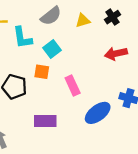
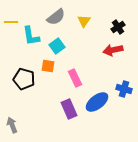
black cross: (112, 17) -> (118, 27), moved
yellow triangle: (83, 21) -> (84, 21), turned -40
purple rectangle: (45, 121) -> (69, 109), moved, turned 66

